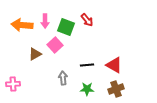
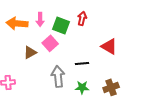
red arrow: (87, 20) -> (82, 18), turned -128
red triangle: (114, 65) -> (109, 46), moved
gray arrow: (63, 78) -> (58, 76), size x1.5

